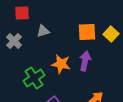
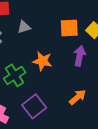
purple arrow: (85, 61) -> (80, 56), moved

